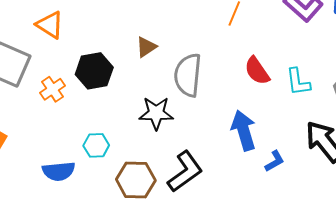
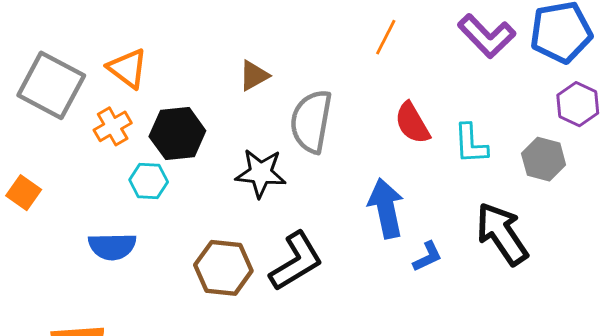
orange triangle: (50, 25) -> (128, 68), moved
black hexagon: (94, 71) -> (177, 134), moved
cyan hexagon: (96, 145) -> (149, 181), moved

